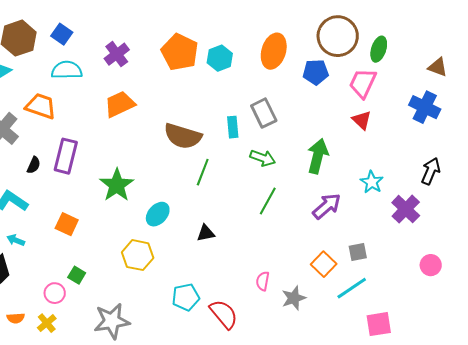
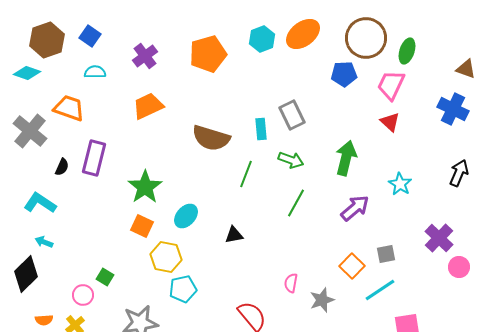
orange ellipse: (274, 51) -> (303, 34), moved, turned 36
orange pentagon: (180, 52) -> (208, 54), turned 30
cyan hexagon: (220, 58) -> (262, 39), moved
cyan semicircle: (67, 70) -> (95, 72), size x0.7
green line: (203, 172) -> (246, 174), moved
purple cross: (406, 209) -> (439, 238), moved
orange square: (67, 224) -> (142, 226), moved
cyan pentagon: (186, 297) -> (183, 289), moved

